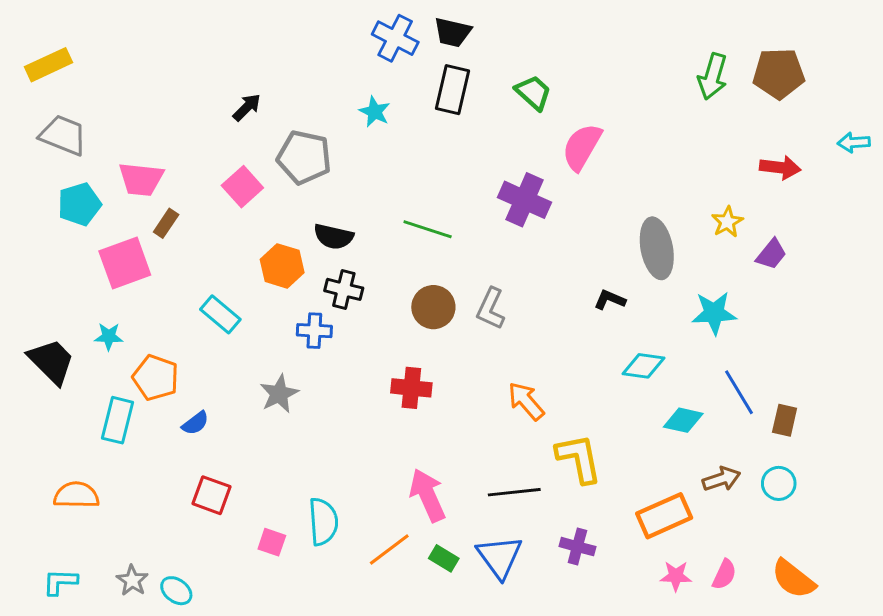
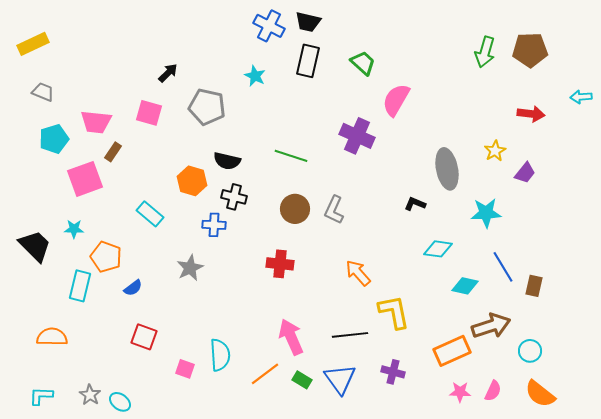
gray trapezoid: (63, 135) -> (43, 92), size x0.7
pink square: (242, 187) -> (149, 113), moved, turned -32
brown arrow: (721, 479) -> (491, 326), size x1.5
cyan circle: (779, 483) -> (530, 351), moved

